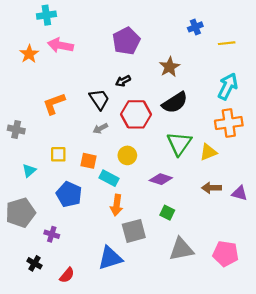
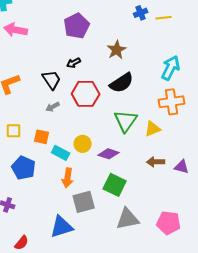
yellow line: (227, 43) -> (164, 18), moved
yellow circle: (127, 155) -> (83, 144), moved
green square: (167, 213) -> (115, 185), size x1.6

